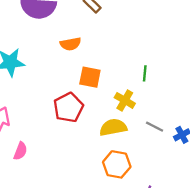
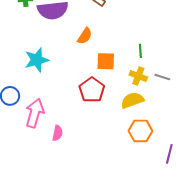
orange semicircle: (71, 44) -> (85, 36), turned -36
green line: (145, 73) -> (140, 51), moved
gray line: (155, 127) -> (162, 77), moved

